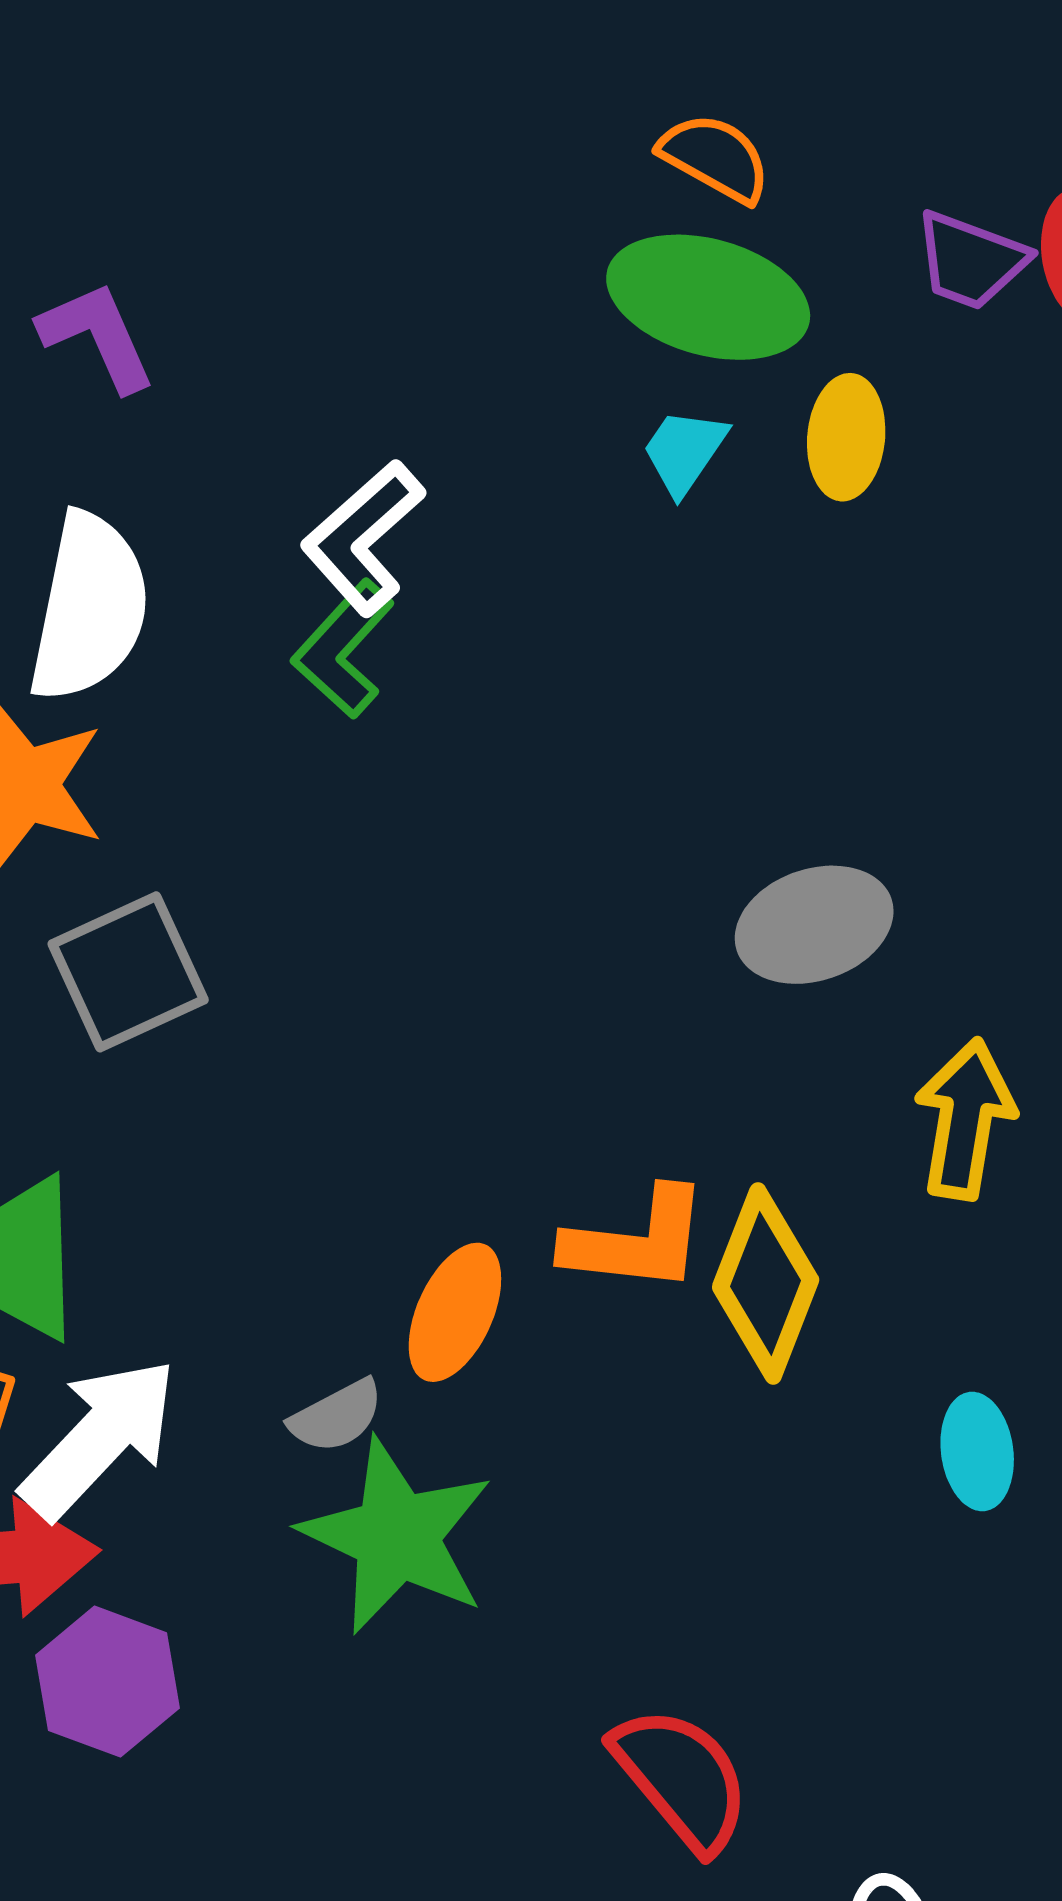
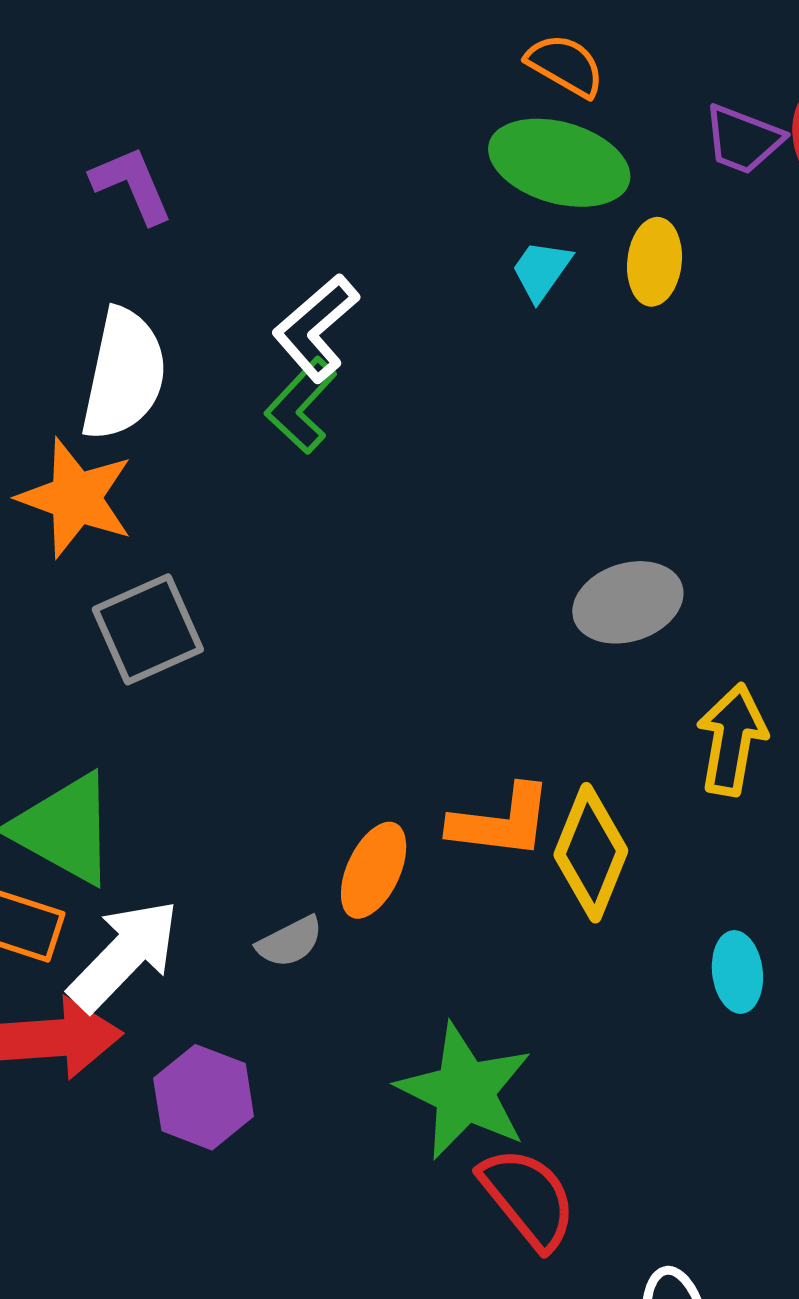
green star: (397, 1536) -> (465, 1091), moved
purple hexagon: (108, 1682) -> (204, 1097), moved

